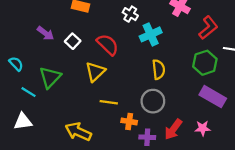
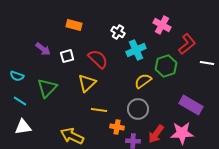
white square: (73, 41) -> (67, 56), turned 32
green hexagon: (205, 63) -> (166, 66), moved
cyan semicircle: (16, 64) -> (17, 76), turned 152
yellow semicircle: (159, 69) -> (143, 81), turned -120
cyan line: (29, 92) -> (20, 101), moved
pink star: (203, 128) -> (182, 133), size x1.6

